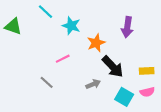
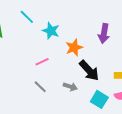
gray line: (47, 82) -> (40, 87), moved
gray arrow: (93, 84) -> (70, 87), turned 40

